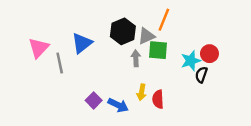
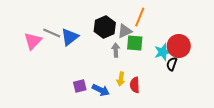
red circle: (209, 54) -> (179, 46), size x1.5
gray line: (60, 63) -> (52, 33), moved, turned -54
purple square: (94, 100) -> (80, 86), turned 32

